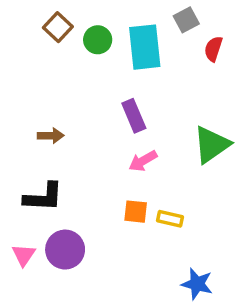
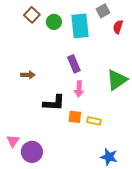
pink arrow: (143, 161) -> (79, 89), turned -56
black L-shape: (43, 197) -> (54, 103), moved
purple circle: (65, 250) -> (32, 152), moved

